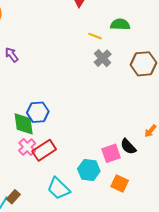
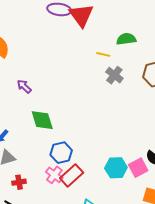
blue hexagon: (38, 112) -> (61, 153), moved
green diamond: (24, 124) -> (42, 120), moved
cyan hexagon: (89, 170) -> (116, 168), moved

